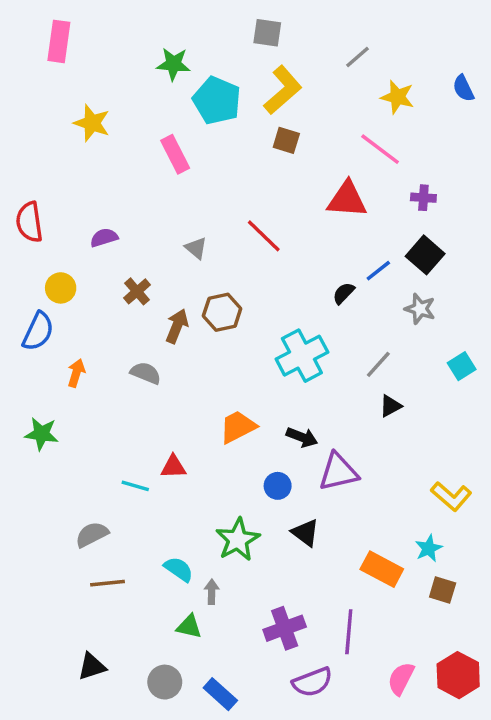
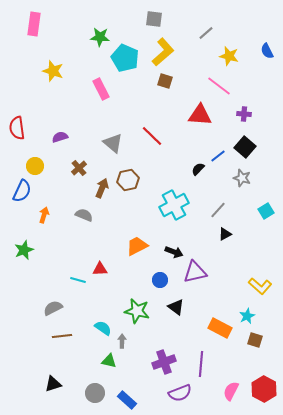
gray triangle: (196, 248) -> (113, 143), size x1.5
green star: (42, 434) -> (24, 250), turned -30
green star: (238, 540) -> (137, 311), turned -30

